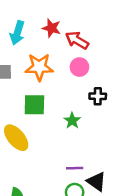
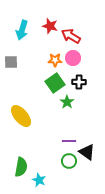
orange star: (39, 67) -> (55, 60), moved, size x0.6
black cross: (98, 96) -> (79, 82), moved
green square: (34, 105) -> (55, 83), moved, turned -36

